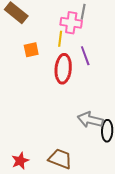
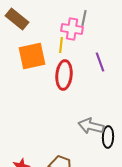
orange square: (31, 50) -> (32, 56), size x1.8
purple line: (85, 56) -> (100, 62), moved

